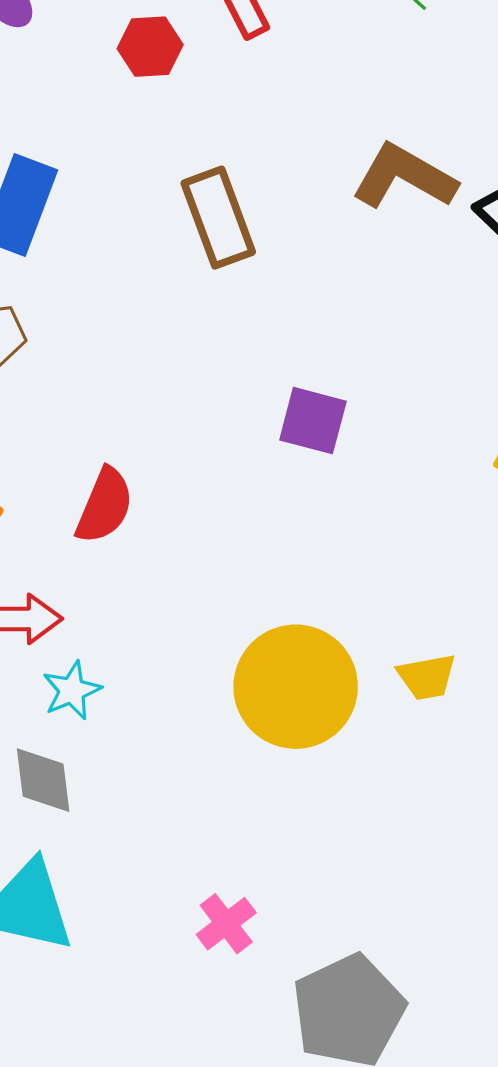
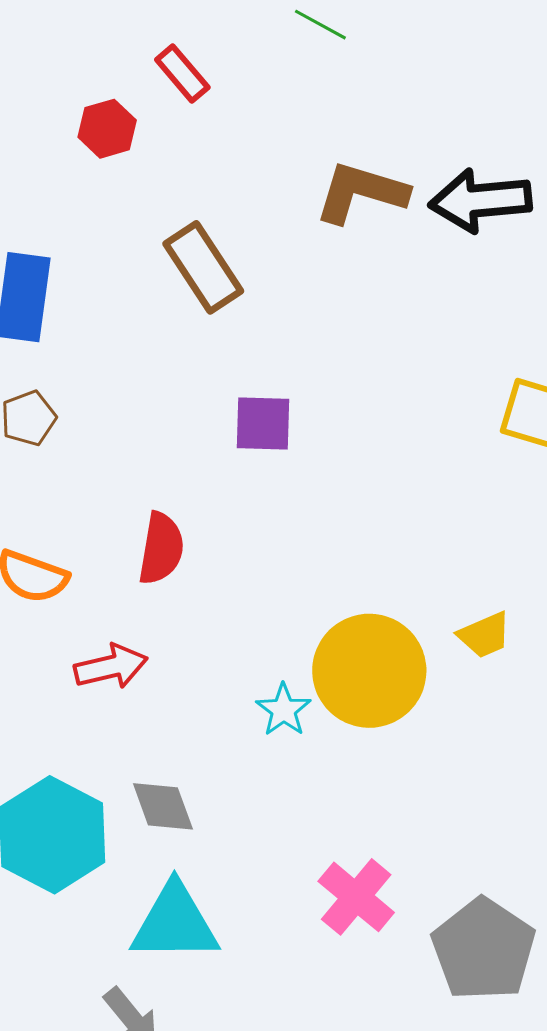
purple square: (313, 421) -> (263, 424), moved
cyan star: (72, 690) -> (284, 710), moved
pink cross: (226, 924) -> (356, 897), size x1.4

